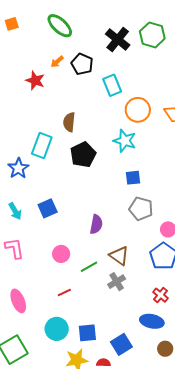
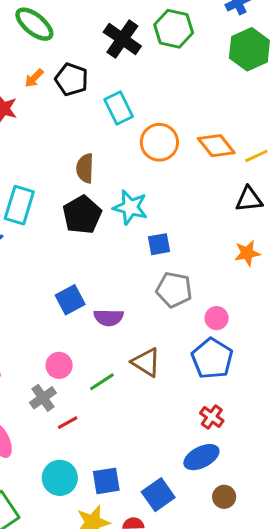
brown semicircle: (69, 122) -> (85, 168), moved
cyan star: (125, 141) -> (130, 207), moved
blue square: (48, 208) -> (70, 300), moved
purple semicircle: (96, 224) -> (109, 318), turned 84
gray cross: (117, 282) -> (43, 398), moved
blue ellipse: (152, 321) -> (201, 457), turned -35

